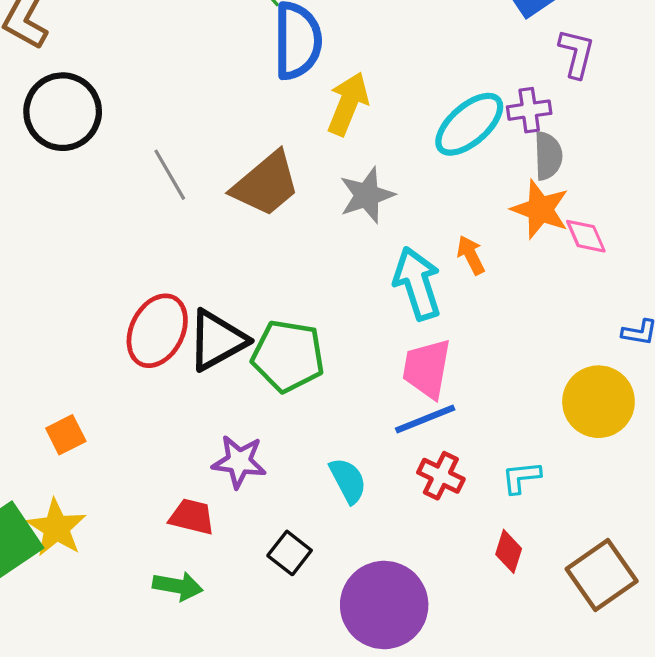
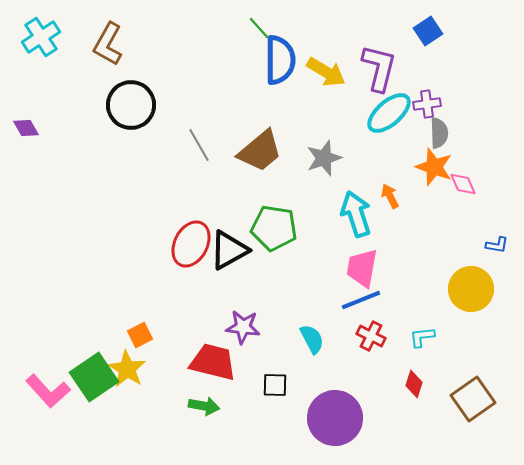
purple L-shape: (576, 53) -> (379, 68), moved, size x1.5
yellow arrow: (348, 104) -> (326, 72), moved, turned 99
green pentagon: (288, 356) -> (274, 228), moved
orange square: (66, 435) -> (140, 335), moved
red trapezoid: (192, 517) -> (213, 362), size x1.6
black square: (290, 553) -> (275, 385), turned -36

